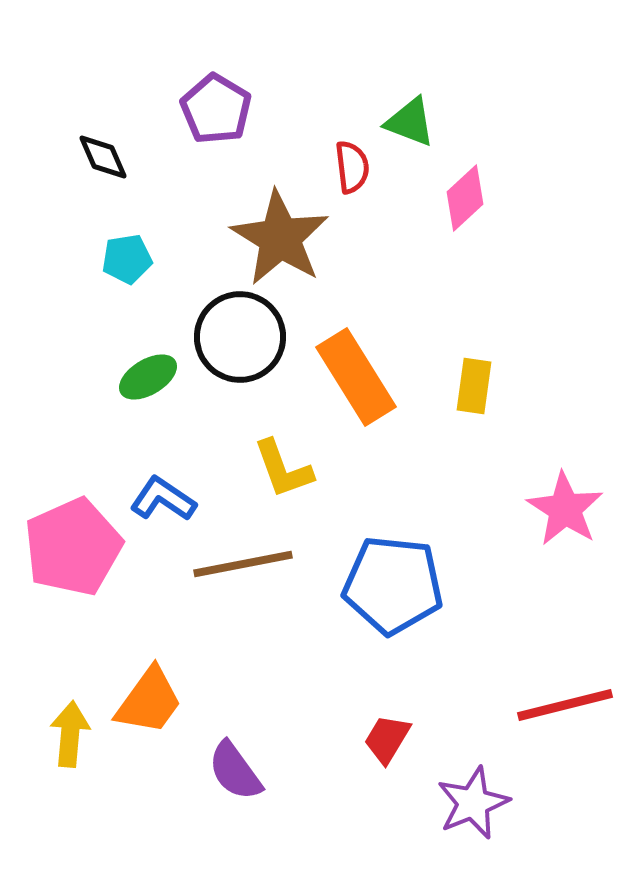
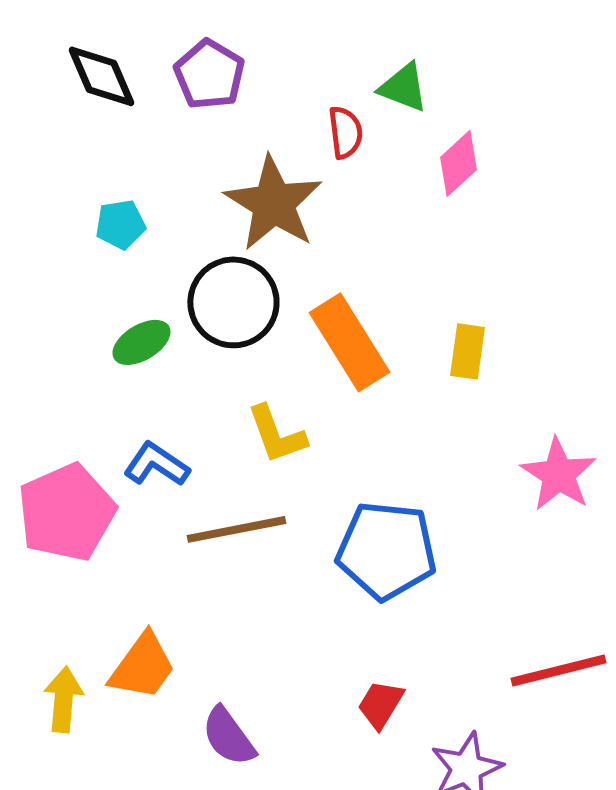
black diamond: (103, 157) -> (101, 76), moved, size x1.4

